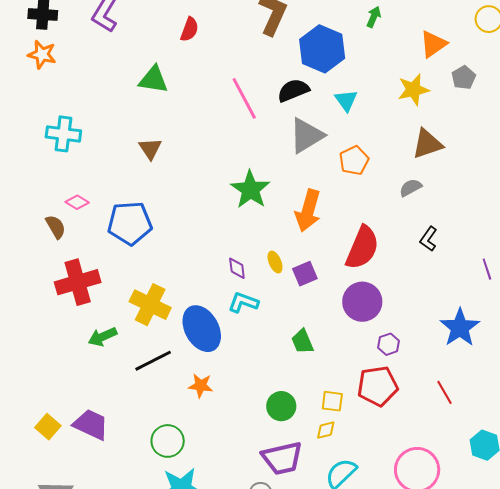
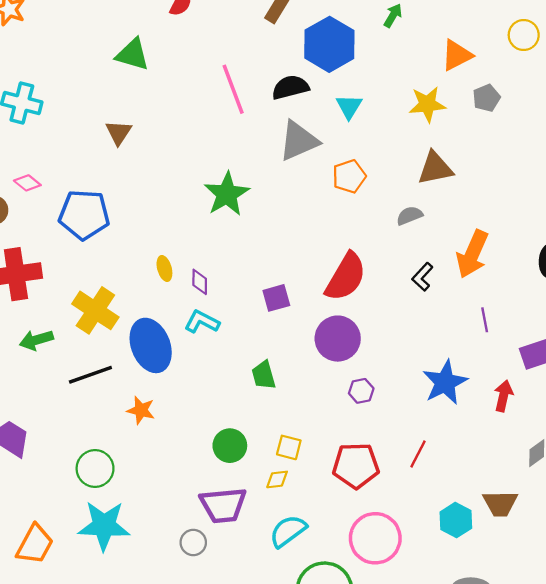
orange arrow: (308, 211) -> (472, 254), moved
yellow ellipse: (275, 262) -> (164, 268), moved
red pentagon: (378, 386) -> (356, 466), moved
red line: (445, 392) -> (418, 454), turned 50

